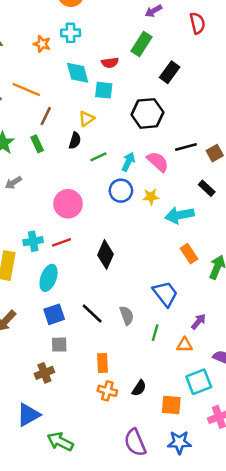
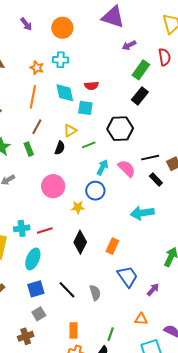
green rectangle: (141, 44) -> (141, 70), moved
orange line: (26, 89) -> (33, 97), moved, turned 75
green line: (98, 157) -> (89, 145), moved
black rectangle: (207, 188) -> (156, 179), moved
yellow star: (151, 197) -> (78, 207), moved
pink circle: (68, 204) -> (53, 186), moved
orange rectangle: (189, 254) -> (112, 246), moved, turned 56
purple arrow: (198, 322) -> (153, 290), moved
green line: (155, 333) -> (111, 334), moved
gray square: (59, 345) -> (39, 314), turned -32

